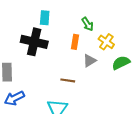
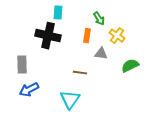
gray triangle: (90, 61) -> (101, 54), turned 40
green semicircle: (121, 63) -> (130, 66), moved

